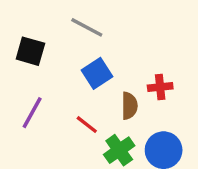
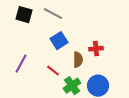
black square: (30, 51) -> (24, 15), moved

